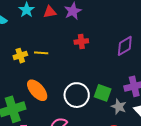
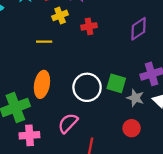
yellow cross: (20, 56) -> (60, 15), moved
orange ellipse: (37, 90) -> (42, 84), turned 55

